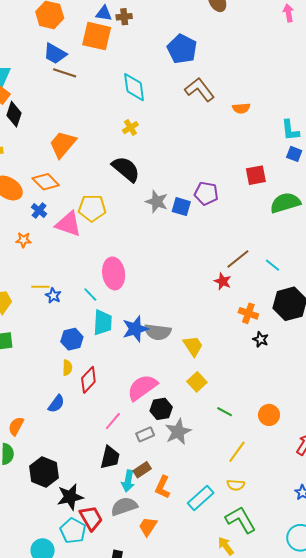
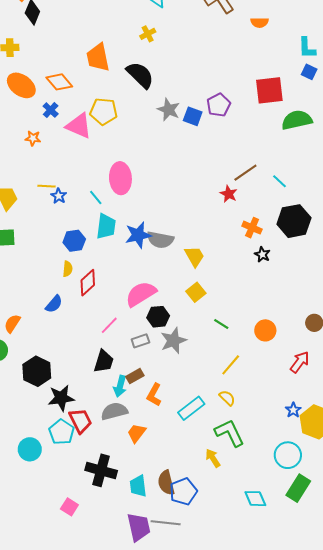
orange trapezoid: (63, 144) -> (98, 57), moved, turned -56
red square: (256, 175) -> (269, 90), size x1.4
purple pentagon: (206, 193) -> (219, 105), turned 30
yellow semicircle: (236, 485) -> (227, 398), turned -144

